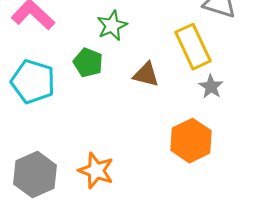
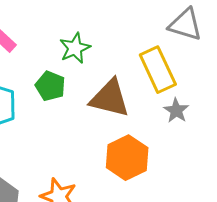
brown triangle: (146, 75) -> (110, 98), size x1.5
orange hexagon: (191, 141) -> (127, 158), moved

